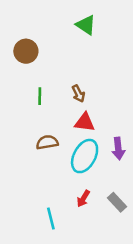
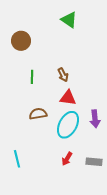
gray rectangle: (117, 202) -> (94, 162), turned -42
cyan line: (51, 218) -> (17, 159), moved

